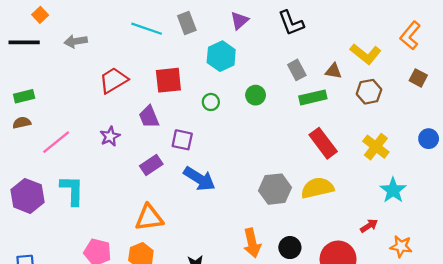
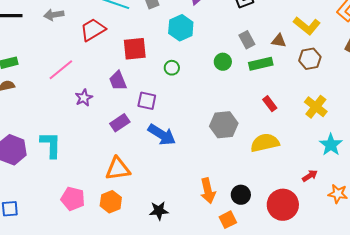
red trapezoid: (113, 80) -> (93, 30), moved
green circle: (256, 95) -> (223, 62), moved
pink line: (56, 142) -> (61, 70), moved
red rectangle: (323, 143) -> (270, 104), size x0.6
gray hexagon: (275, 189) -> (224, 125), moved

